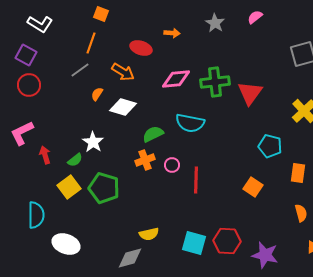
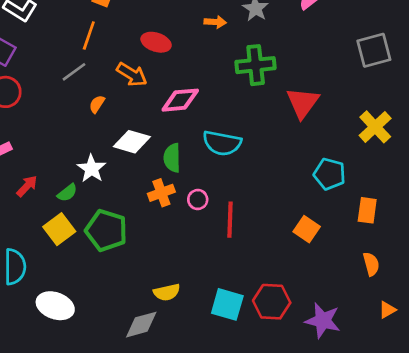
orange arrow: (172, 33) -> (215, 22), moved
pink diamond: (176, 79) -> (180, 100), moved
green cross: (215, 82) -> (256, 65), moved
white diamond: (123, 107) -> (132, 142), moved
green semicircle: (153, 134) -> (172, 158), turned -65
red arrow: (45, 155) -> (27, 186), turned 60

